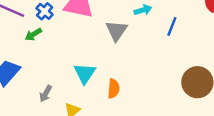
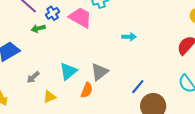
blue line: (172, 26) -> (138, 87), moved
gray triangle: (116, 31) -> (100, 72), moved

